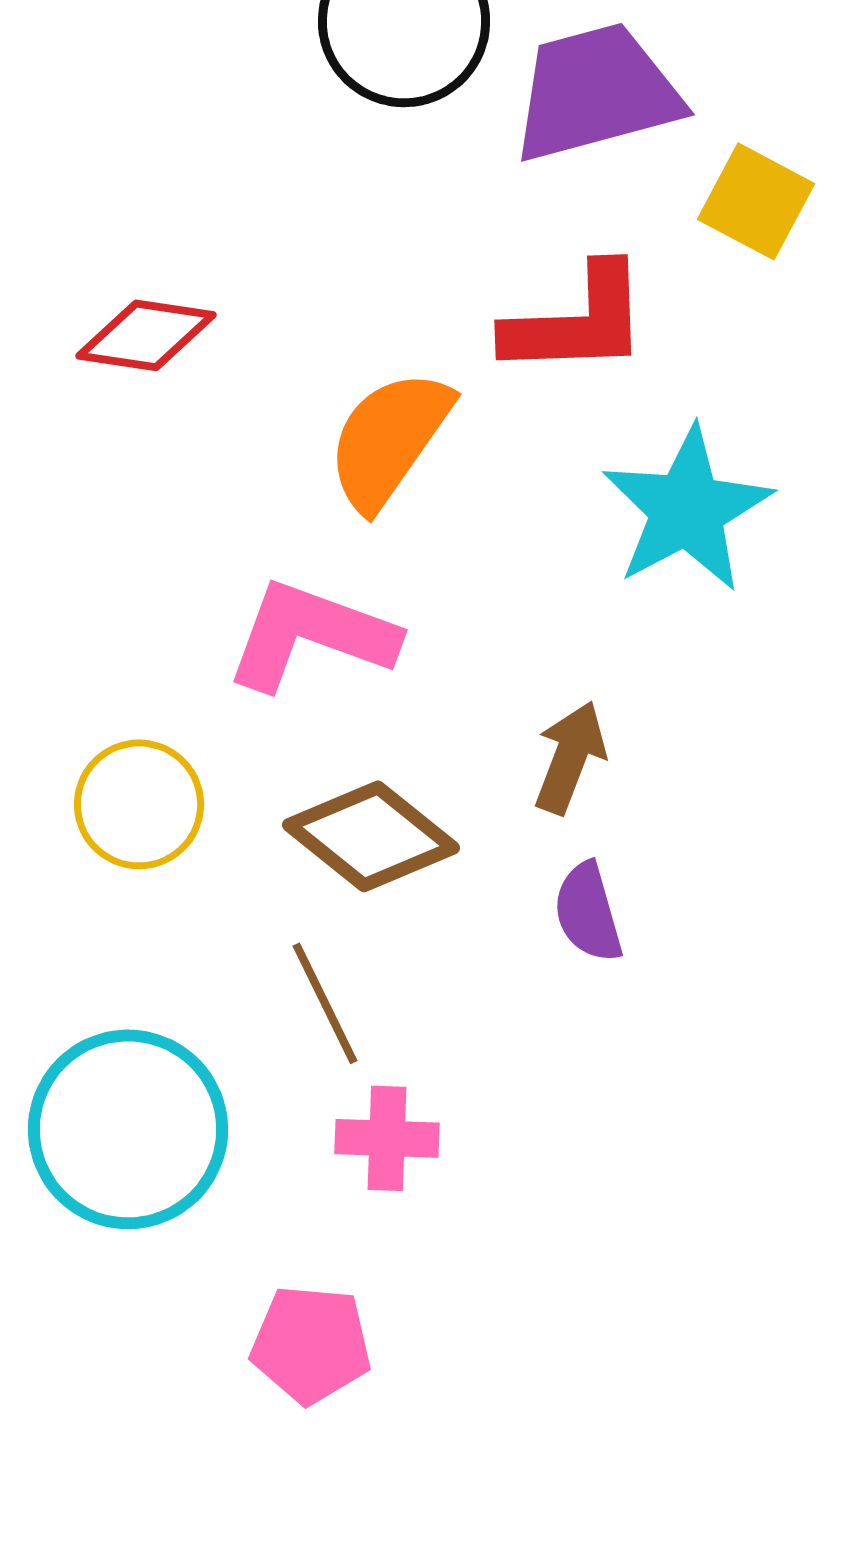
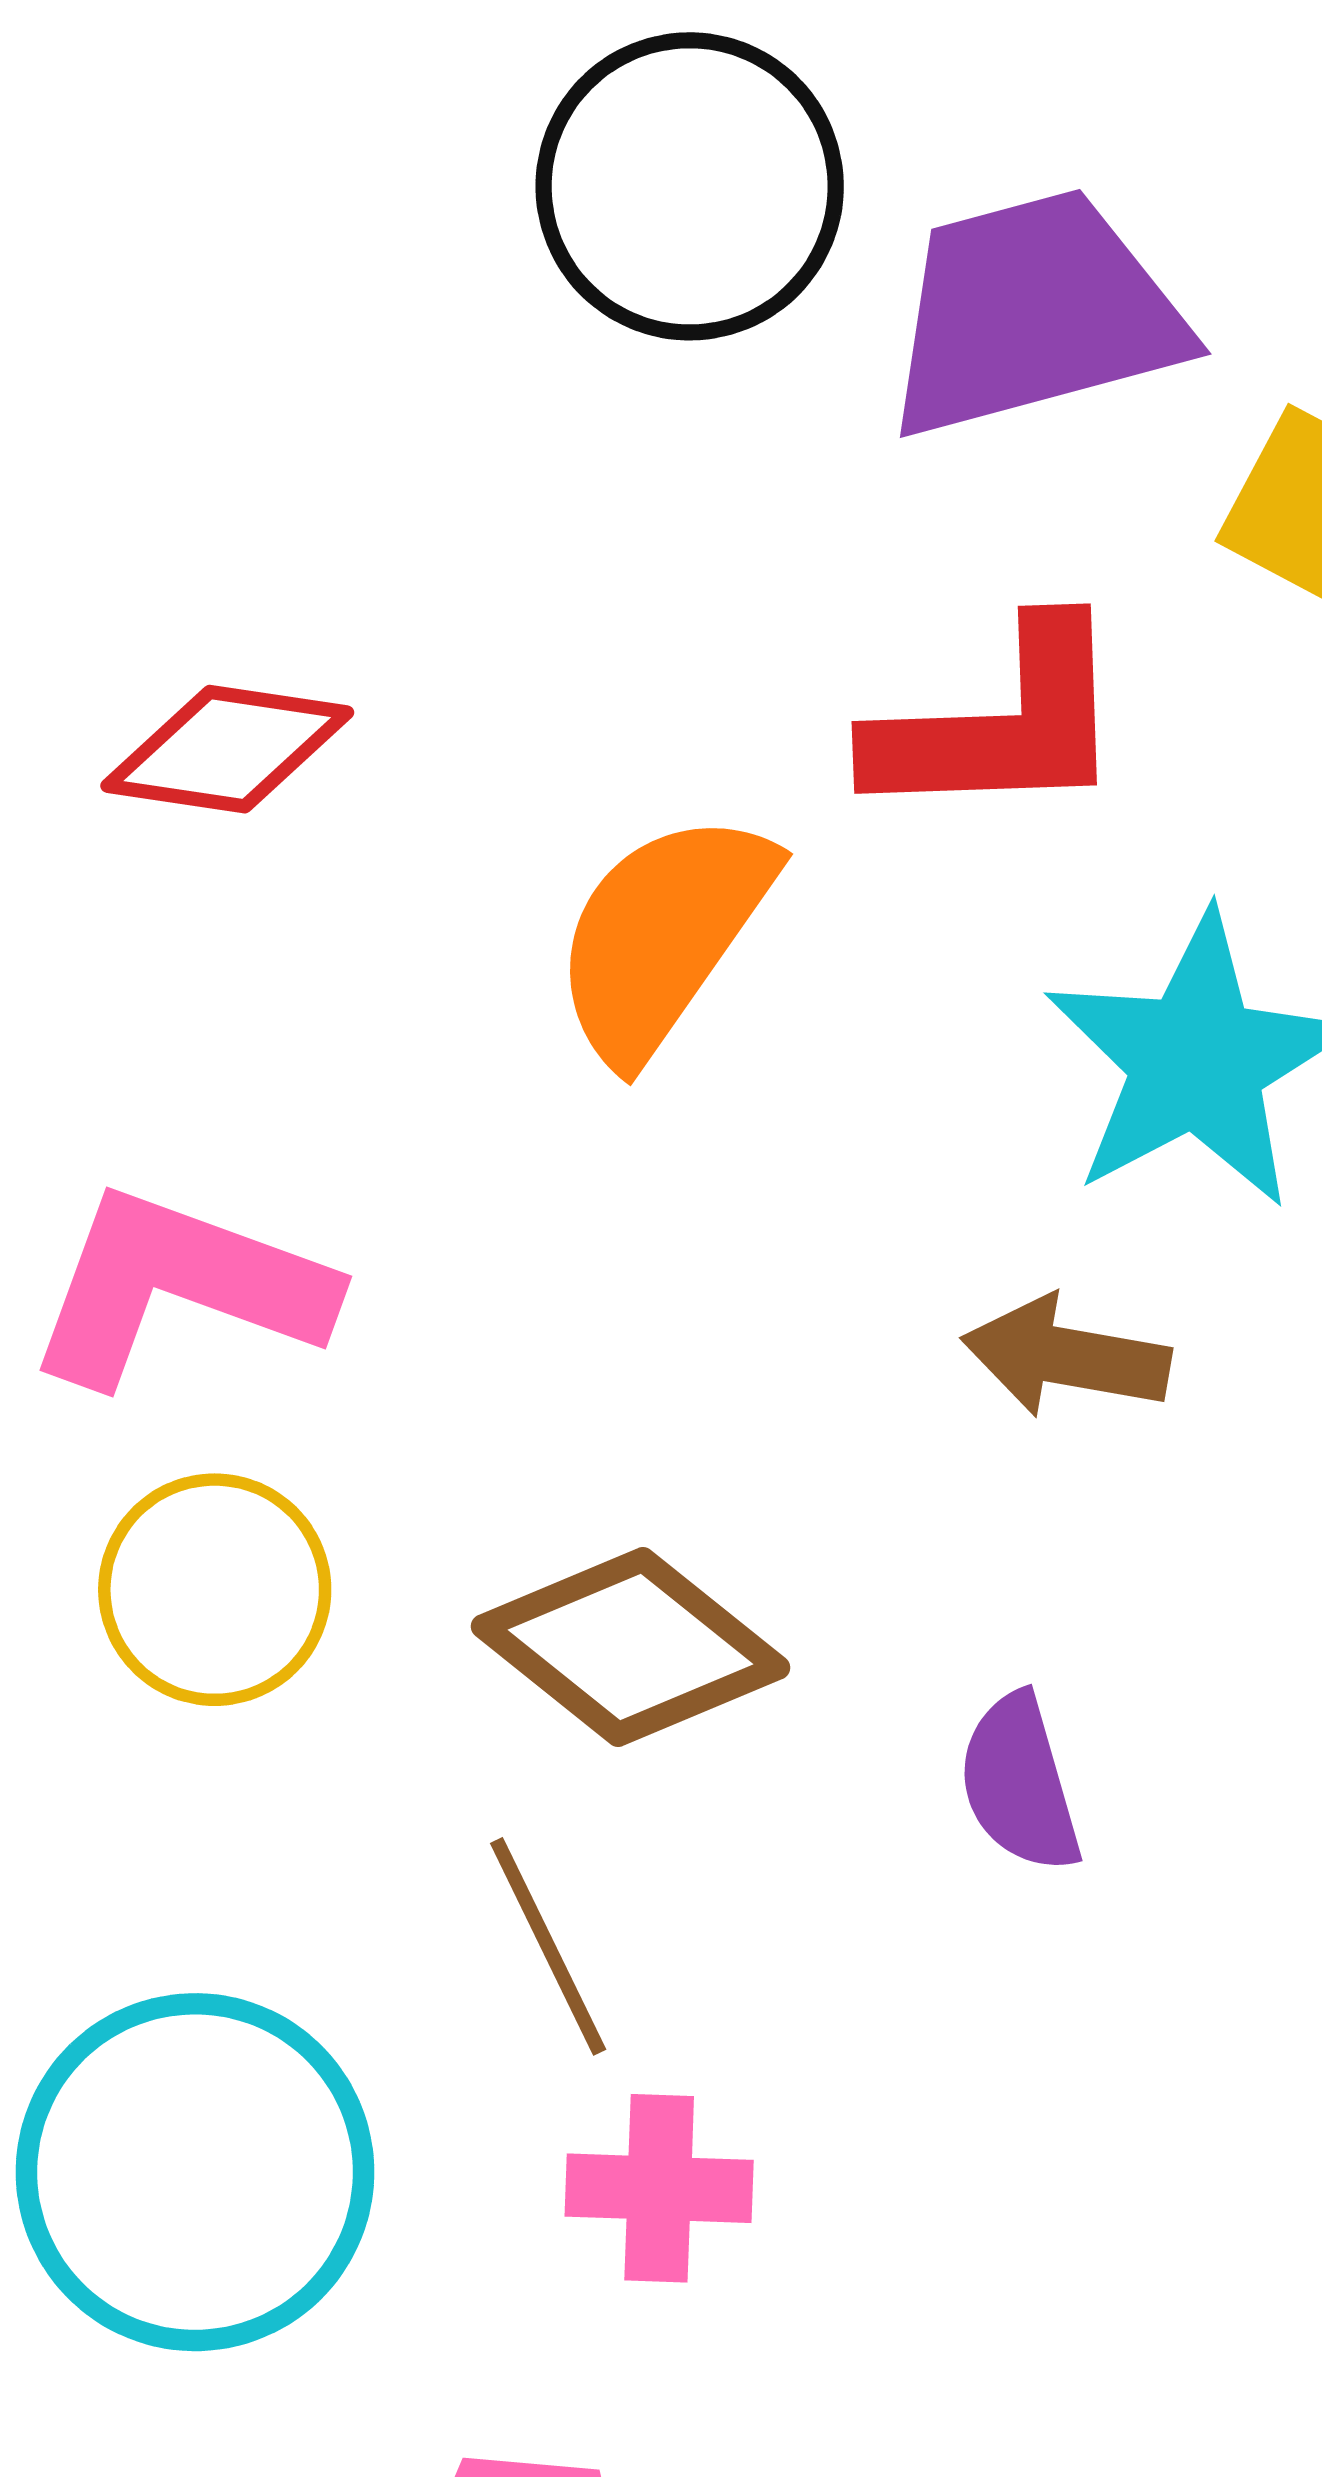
pink L-shape: (311, 635) -> (179, 1287), moved
brown arrow: (570, 757) -> (1066, 1357), moved, turned -101

